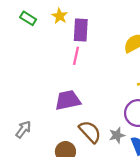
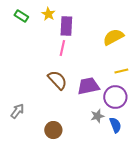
purple trapezoid: (68, 100) -> (88, 86), moved
brown semicircle: (90, 132) -> (57, 80), moved

